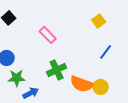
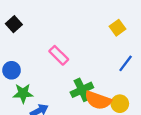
pink rectangle: (48, 35) -> (59, 55), moved
green cross: (57, 70) -> (82, 90), moved

